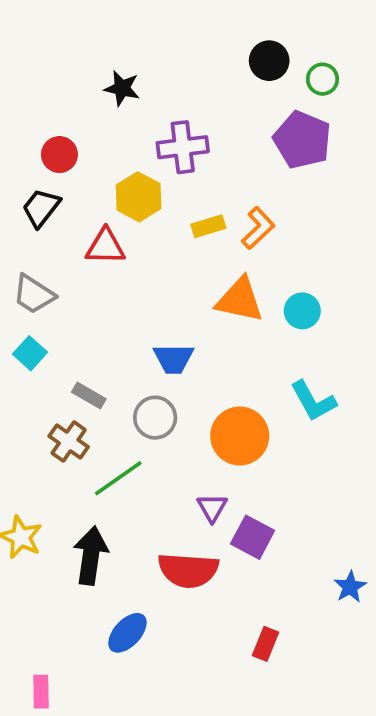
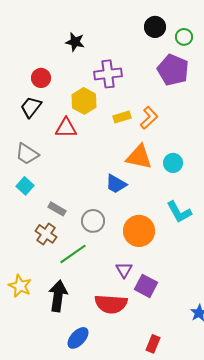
blue trapezoid: (173, 359) -> (116, 184), moved, turned 30

